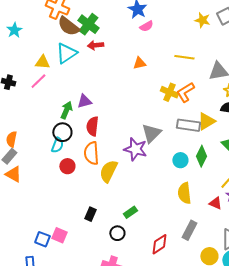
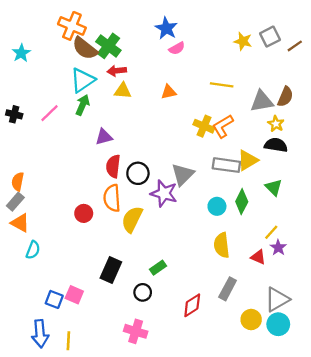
yellow triangle: (42, 62) -> (123, 91), moved
green arrow: (66, 110) -> (83, 105), moved
black circle: (62, 132) -> (138, 173), moved
cyan semicircle: (57, 145) -> (33, 250), moved
black rectangle: (90, 214) -> (111, 270), size x1.5

